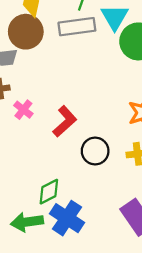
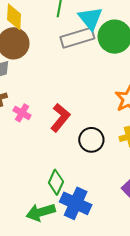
gray rectangle: (77, 27) -> (77, 38), moved
green diamond: (49, 192) -> (56, 182), turned -30

